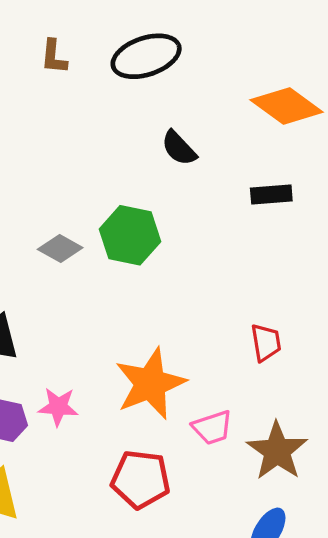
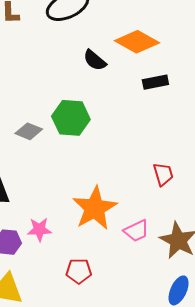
orange diamond: (287, 106) -> (137, 42), moved
red pentagon: (141, 479) -> (79, 271), moved, size x0.7

